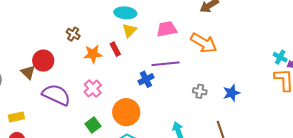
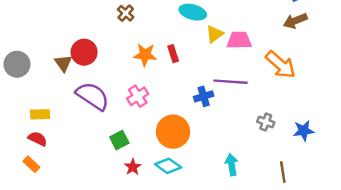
yellow triangle: (129, 30) -> (215, 34), moved
brown cross: (73, 34) -> (126, 13), moved
green square: (93, 125) -> (119, 140), moved

